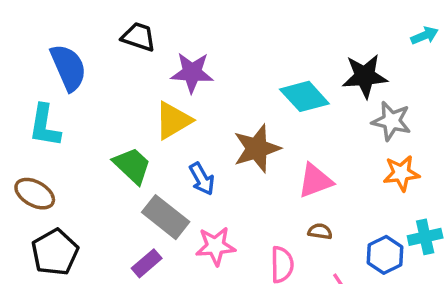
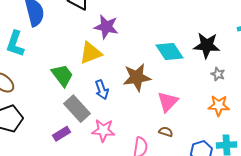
gray star: (391, 121) -> (218, 74), size x0.6
pink triangle: (315, 181) -> (168, 102), turned -35

